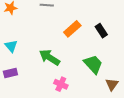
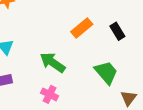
pink cross: (61, 84) -> (50, 94), moved

